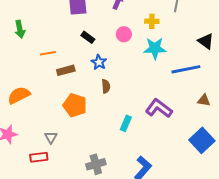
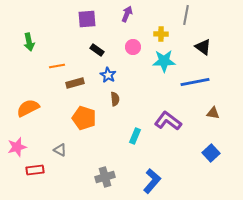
black triangle: (206, 41) -> (203, 47), moved
gray triangle: (51, 137) -> (60, 150), turned -32
blue square: (202, 140) -> (211, 153), size x0.7
red rectangle: (39, 157) -> (35, 170), moved

